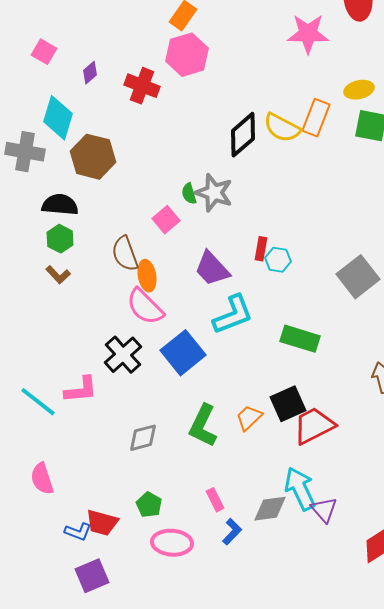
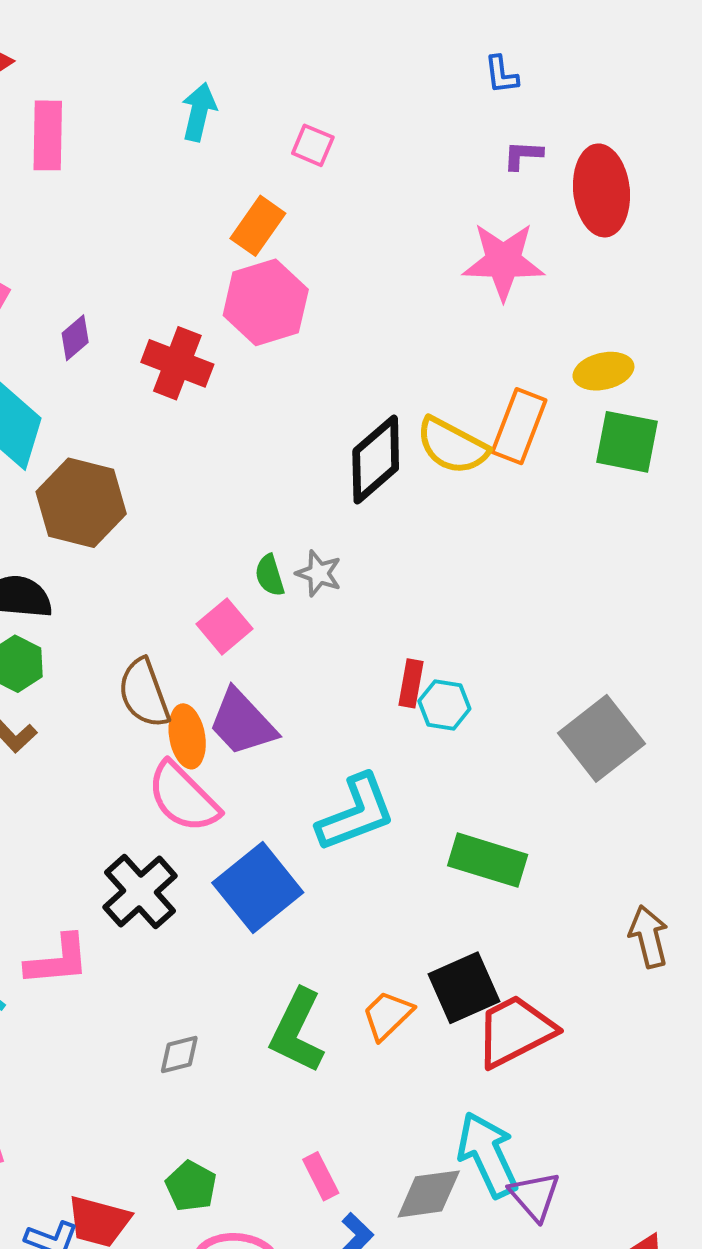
gray star: (214, 193) -> (319, 573), size x0.6
purple trapezoid: (212, 269) -> (242, 723), moved
gray diamond: (143, 438) -> (179, 1055), size x0.7

